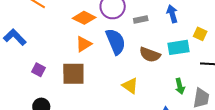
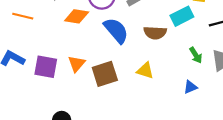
orange triangle: (84, 44) -> (77, 64), moved
purple square: (39, 70) -> (46, 67), moved, size x1.6
brown square: (73, 74) -> (105, 74), moved

